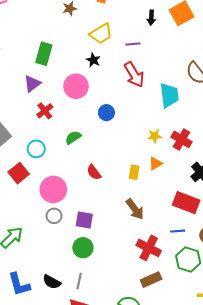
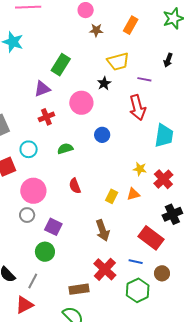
brown rectangle: (151, 280) -> (79, 289), moved

